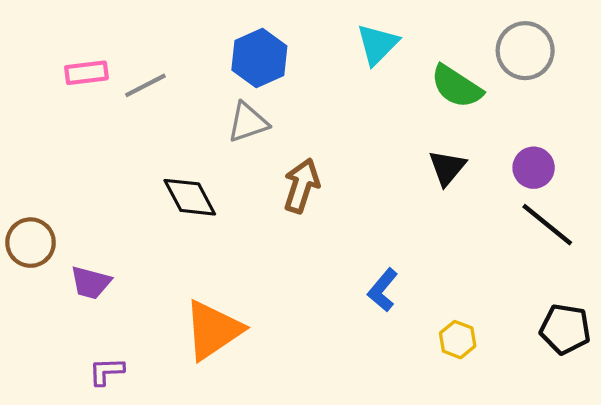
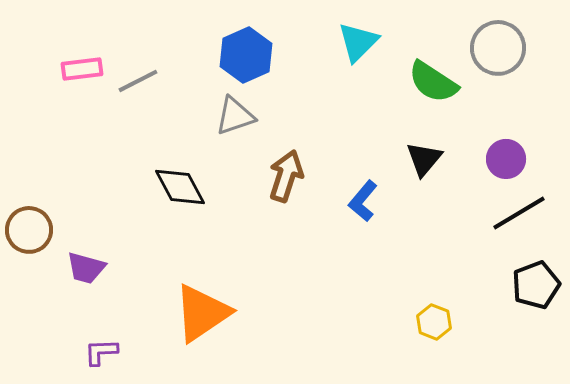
black line: (547, 225) -> (519, 213), turned -70
blue L-shape: (383, 290) -> (363, 201), moved
black pentagon: (565, 329) -> (536, 285), moved, turned -30

